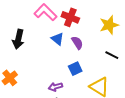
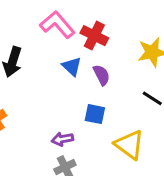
blue square: (75, 69) -> (95, 114), turned 32

